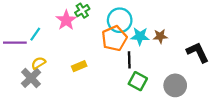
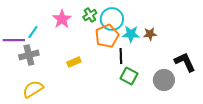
green cross: (82, 11) -> (90, 15), moved
black L-shape: (198, 52) -> (185, 62), moved
yellow semicircle: (38, 63) -> (33, 89), moved, size x1.5
gray cross: (31, 78) -> (29, 55), moved, turned 30

